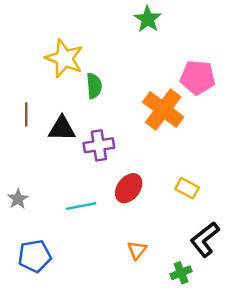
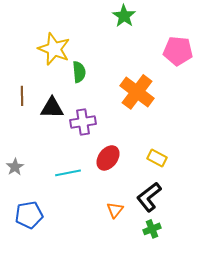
pink pentagon: (198, 77) -> (178, 51), moved
black L-shape: (205, 239) -> (149, 197), moved

